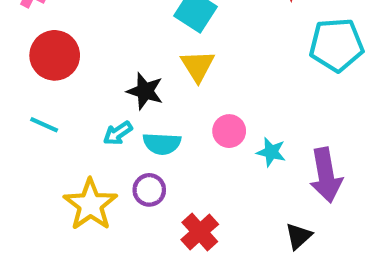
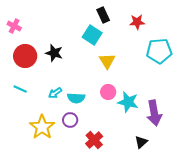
yellow triangle: (198, 66) -> (107, 61), moved
black star: (145, 91) -> (54, 53), moved
cyan star: (271, 152) -> (128, 102), size x1.5

